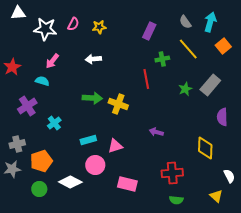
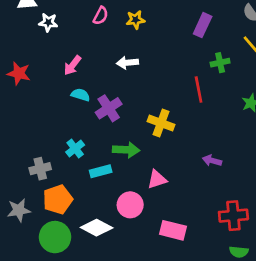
white star: (45, 29) -> (48, 22), moved, size x0.6
red star: (12, 67) -> (19, 73), turned -30
cyan semicircle: (42, 81) -> (80, 95), moved
green arrow: (92, 98) -> (126, 150), moved
purple cross: (27, 106) -> (109, 108), moved
cyan rectangle: (88, 140) -> (101, 171), moved
gray cross: (17, 144) -> (40, 169), moved
green circle: (39, 189) -> (55, 237), size x1.5

